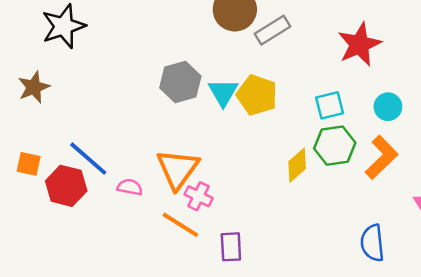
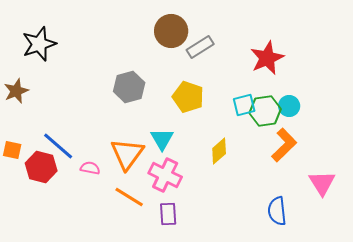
cyan triangle: (223, 92) -> (162, 139), moved
green hexagon: (335, 146) -> (265, 111), moved
pink cross: (199, 196) -> (165, 175), moved, size x1.5

